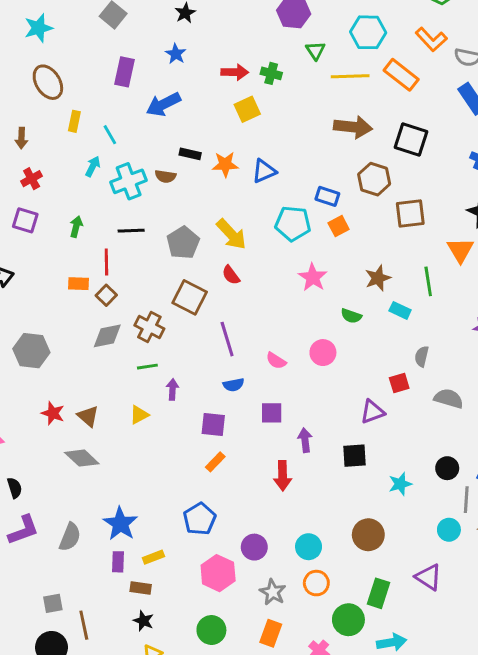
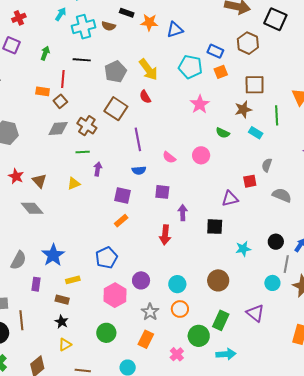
brown square: (410, 214) -> (255, 85), moved
purple rectangle: (118, 562) -> (36, 284), moved

